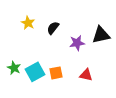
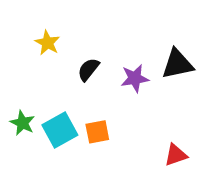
black semicircle: (53, 28) -> (88, 69), moved
red triangle: (86, 75) -> (176, 155), moved, turned -32

